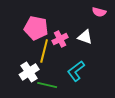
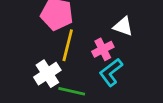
pink cross: (60, 39) -> (103, 49), moved

